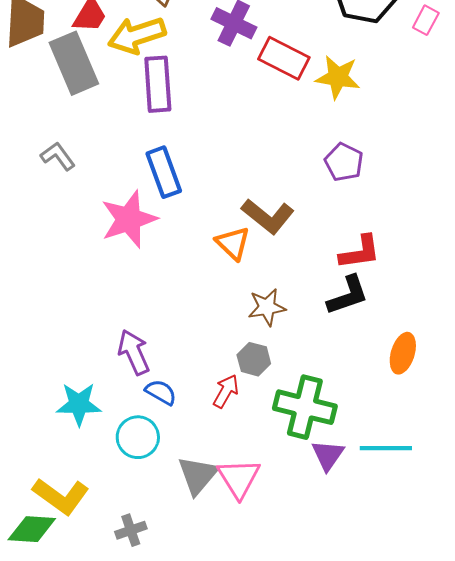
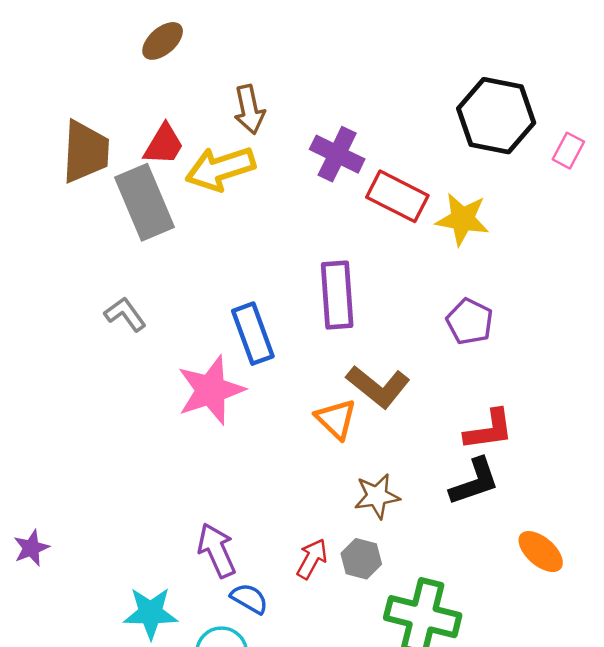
purple rectangle: (158, 84) -> (337, 295), moved
orange ellipse: (403, 353) -> (541, 552), turned -66
red arrow: (226, 391) -> (312, 559), moved

